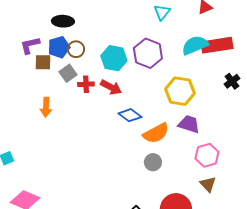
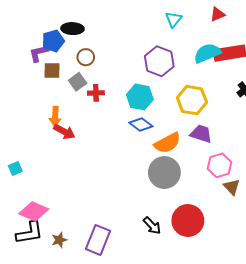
blue pentagon: (59, 47) -> (53, 41), moved
cyan hexagon: (114, 58) -> (140, 97), moved
red arrow: (111, 87) -> (64, 132), moved
gray circle: (153, 162) -> (164, 173), size x1.8
brown triangle: (208, 184) -> (232, 187), moved

